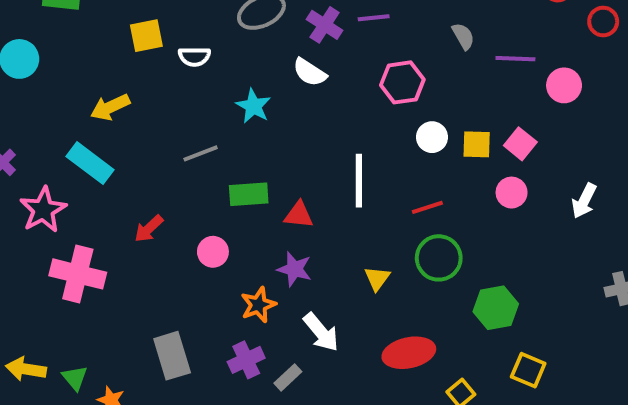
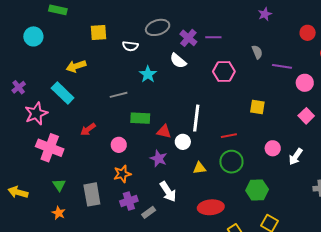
white semicircle: (194, 56) -> (130, 46), moved
white circle: (432, 137) -> (183, 142), moved
pink square: (520, 144) -> (306, 116), moved
pink circle: (512, 193) -> (273, 148), moved
white arrow: (584, 201) -> (296, 157), moved
yellow triangle: (377, 278) -> (199, 168), turned 40
orange star: (258, 305) -> (122, 174), moved
green triangle: (75, 378) -> (59, 185), moved

